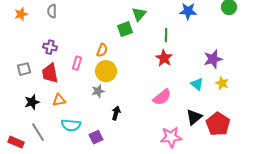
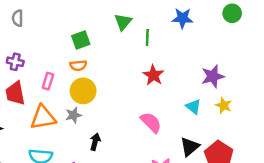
green square: (125, 29) -> (81, 40), moved
green line: (166, 35) -> (147, 38), moved
orange semicircle: (102, 50) -> (78, 65), turned 64
pink semicircle: (162, 97) -> (151, 122), turned -96
orange triangle: (59, 100) -> (43, 118), moved, size x1.6

